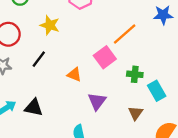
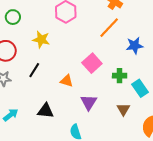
blue star: (163, 15) -> (135, 46), moved
orange line: (125, 34) -> (109, 28), moved
black triangle: (34, 108) -> (45, 111), moved

